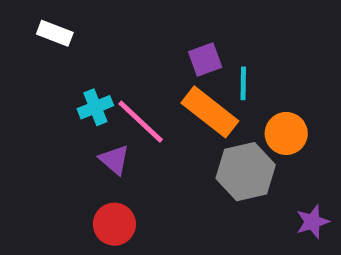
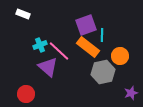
purple square: (205, 60) -> (86, 25), size x1.5
purple triangle: (114, 160) -> (48, 67), size x1.5
red circle: (114, 224) -> (26, 94), moved

